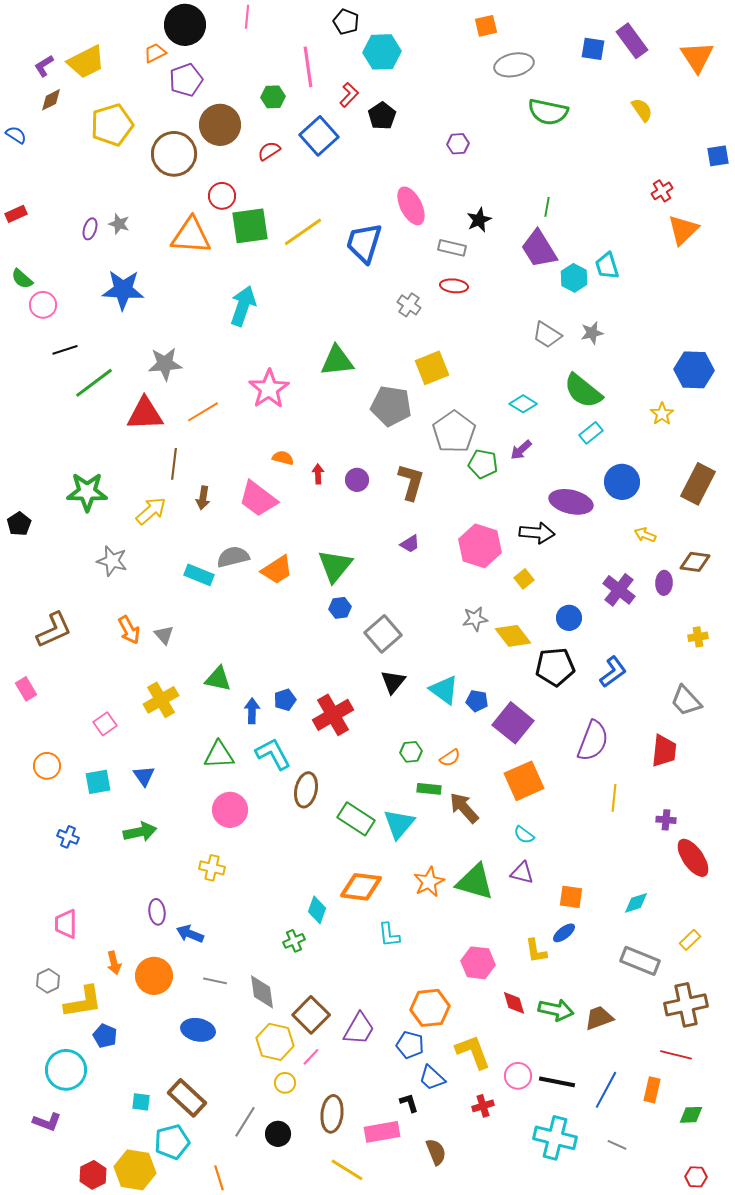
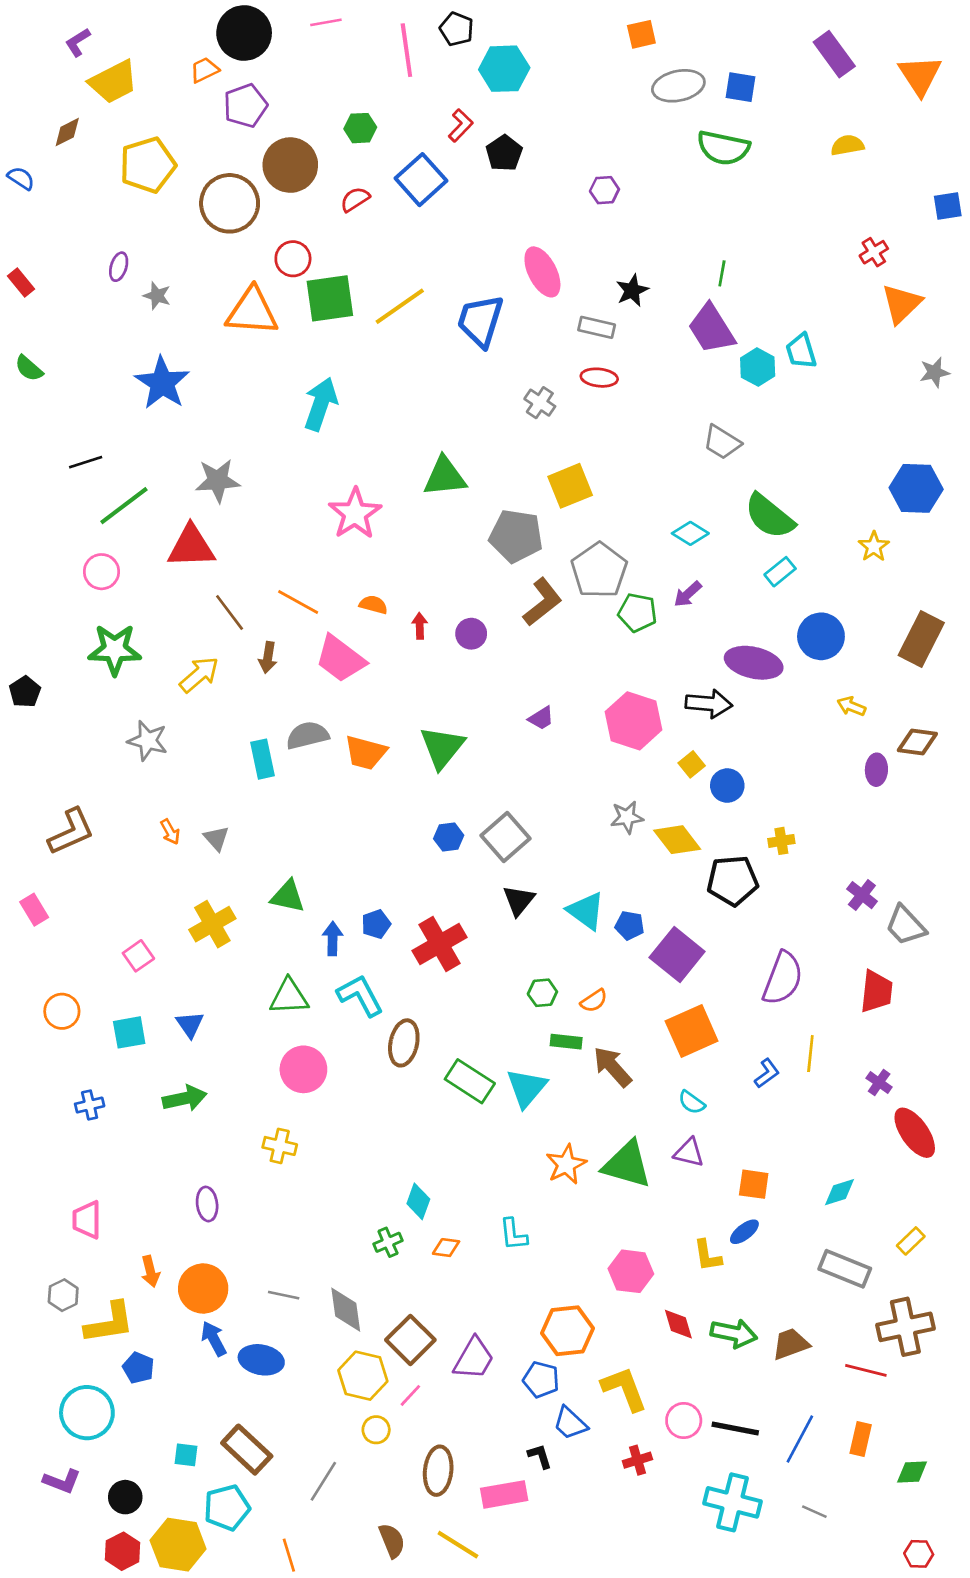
pink line: (247, 17) -> (326, 22), turned 75
blue square: (593, 49) -> (740, 87), moved
purple L-shape: (44, 66) -> (78, 42), moved
pink line: (308, 67) -> (406, 50), moved
yellow semicircle: (642, 110) -> (847, 145), turned -65
red rectangle: (16, 214) -> (21, 283), turned 75
purple ellipse: (90, 229) -> (119, 267), moved
blue star: (123, 290) -> (162, 383), turned 30
pink circle: (43, 305) -> (101, 572), moved
gray star: (592, 333) -> (935, 372), moved
orange line: (203, 412) -> (298, 602), moved, turned 60
brown line: (174, 464) -> (230, 613), turned -44
brown L-shape: (411, 482) -> (542, 602), moved, turned 36
orange trapezoid: (277, 570) -> (366, 753), turned 48
cyan rectangle: (199, 575) -> (263, 759), turned 56
purple cross: (619, 590) -> (862, 895), moved, size x0.7
blue hexagon: (340, 608) -> (449, 837), moved
blue circle: (569, 618) -> (727, 786), moved
orange arrow: (129, 630) -> (170, 832), size x0.7
yellow cross: (698, 637) -> (781, 841), moved
blue L-shape: (613, 672) -> (767, 1073), moved, size x0.7
purple cross: (666, 820) -> (879, 1083), turned 30
blue cross: (68, 837) -> (90, 1105), turned -35
orange diamond: (361, 887) -> (446, 1248), moved, size x0.5
blue arrow: (190, 934) -> (214, 1339), moved, turned 40
red line: (676, 1055) -> (866, 1370), moved
black circle: (278, 1134) -> (125, 1497), moved
brown semicircle: (436, 1152) -> (392, 1541), moved

